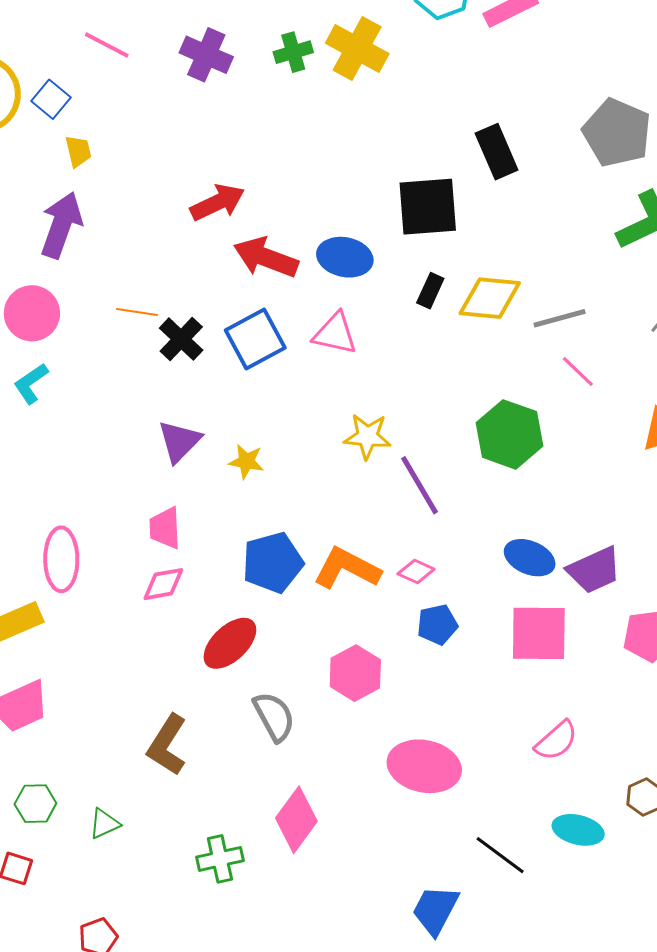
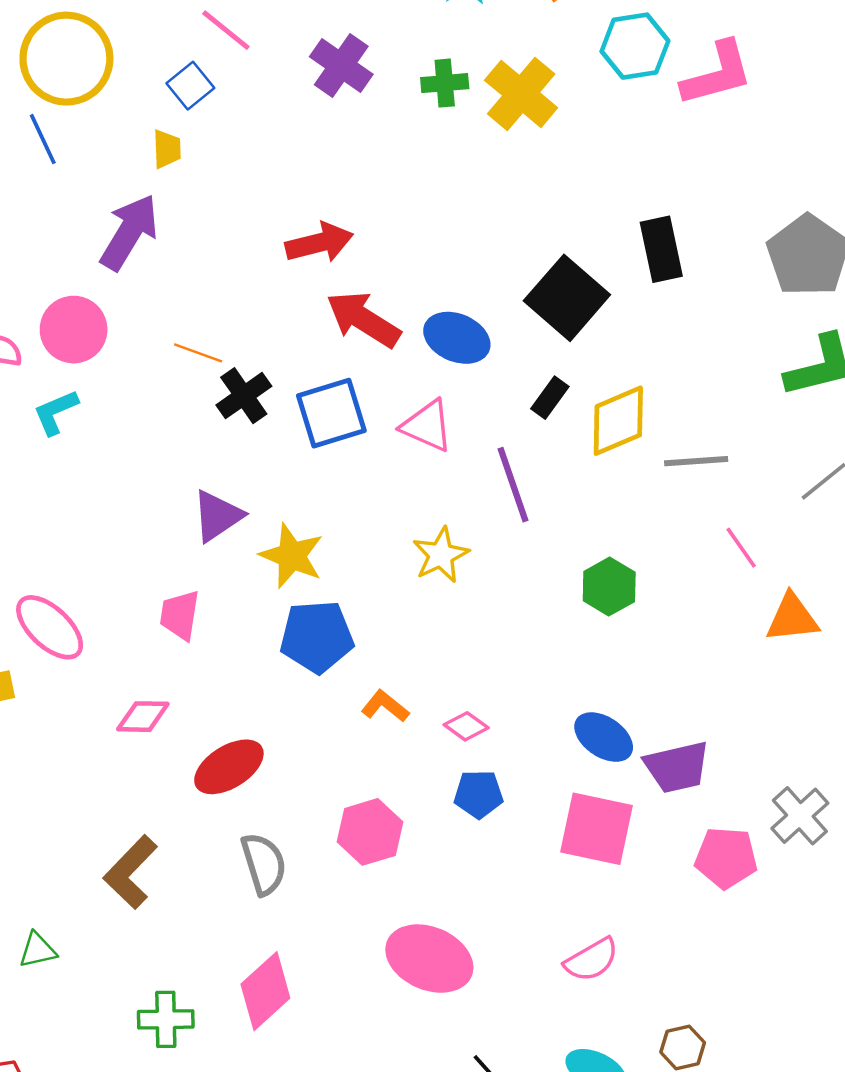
blue square: (51, 99) -> (190, 86), moved
black square: (428, 207) -> (567, 298), turned 34
yellow diamond: (490, 298) -> (618, 421), turned -40
pink line: (578, 371) -> (741, 548), moved
green hexagon: (509, 434) -> (609, 587), size x0.7
yellow star: (367, 436) -> (441, 555), turned 30
yellow star: (246, 461) -> (292, 556), size x1.5
purple line: (419, 485) -> (513, 485), moved
pink ellipse: (61, 559) -> (50, 627), turned -58
blue pentagon: (273, 562) -> (317, 637), moved
orange L-shape: (347, 568) -> (385, 706), size x0.6
pink diamond: (163, 584) -> (143, 717), moved

